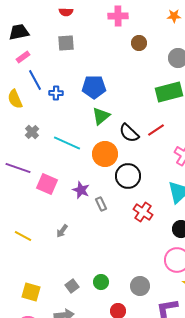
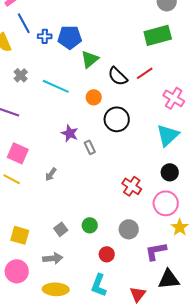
blue pentagon: (94, 87) -> (70, 37), moved
orange circle: (105, 154) -> (94, 97), size x0.6
pink square: (47, 184) -> (18, 153), moved
red cross: (143, 212) -> (132, 186), moved

